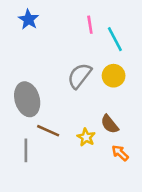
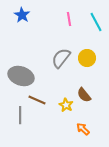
cyan line: (115, 39) -> (96, 22), moved
gray ellipse: (27, 99) -> (21, 76), turned -55
orange arrow: (120, 153) -> (83, 129), moved

